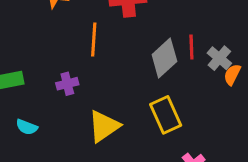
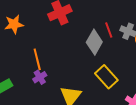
orange line: (94, 40) -> (37, 59), moved

